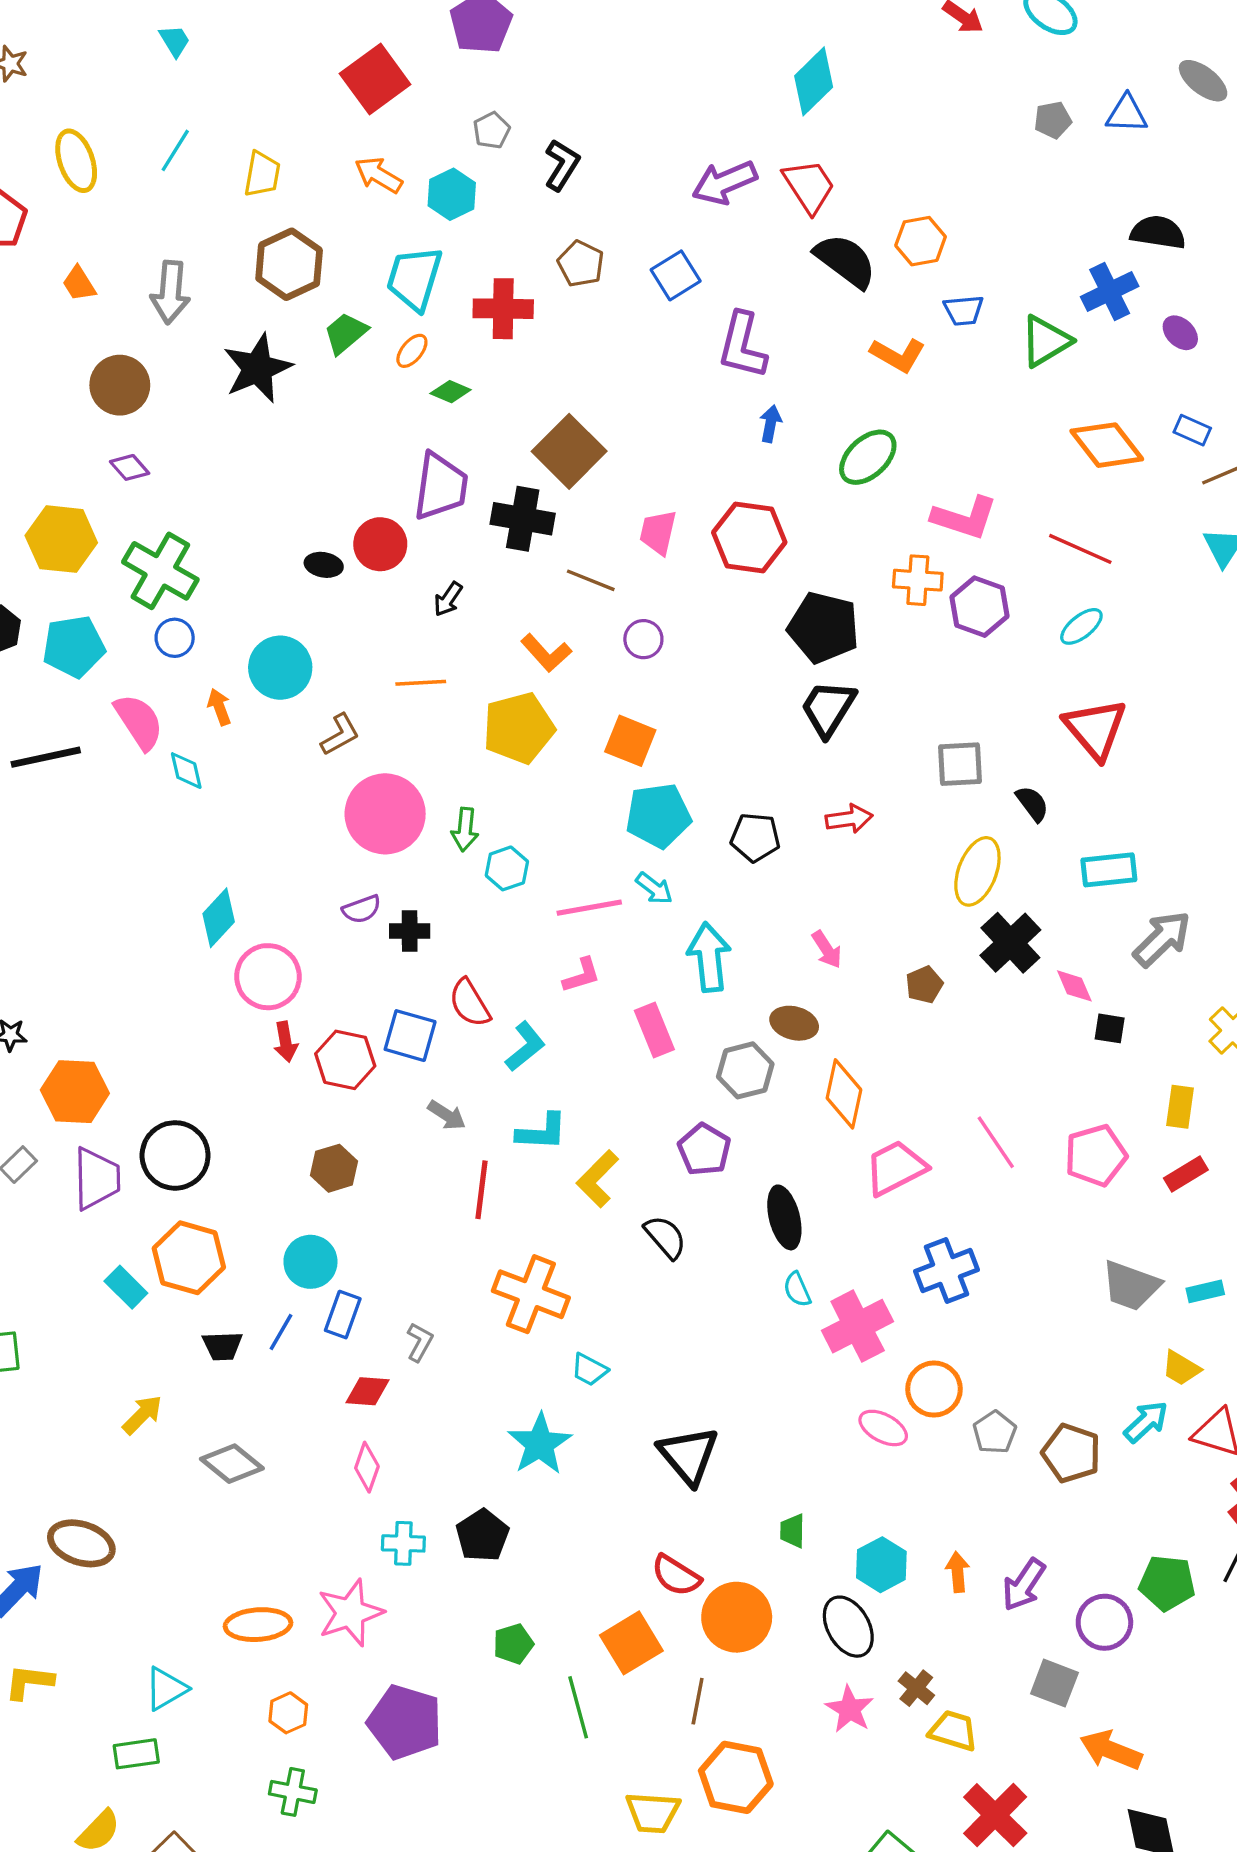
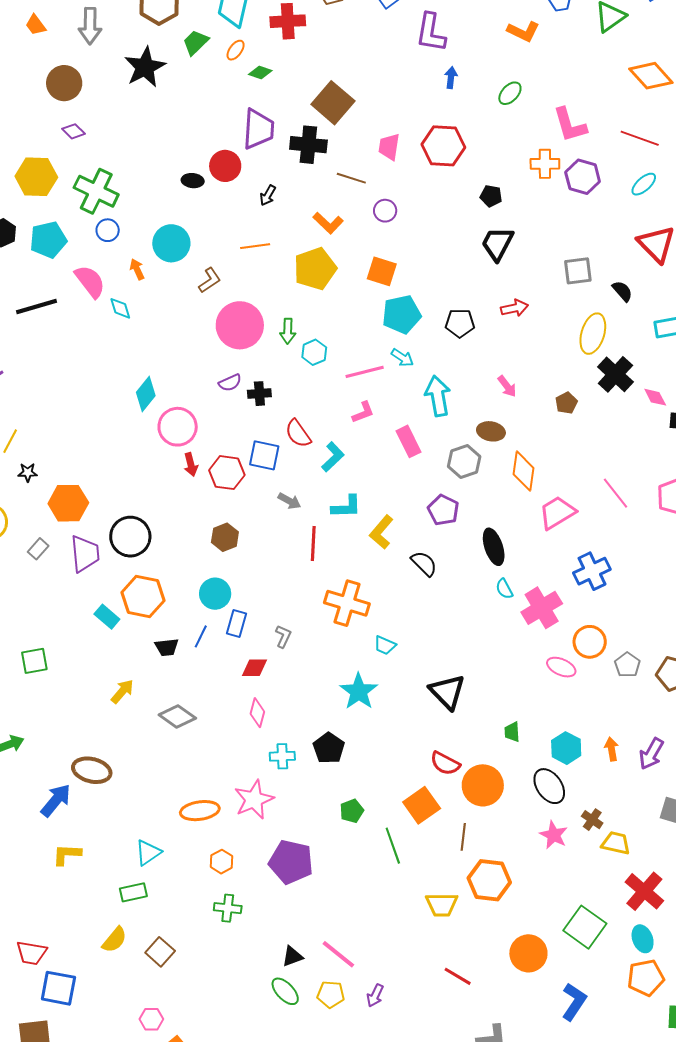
green ellipse: (868, 457) -> (510, 93), size x0.7
pink L-shape: (964, 518) -> (570, 125), turned 60
black pentagon: (823, 627) -> (491, 196), size x0.5

